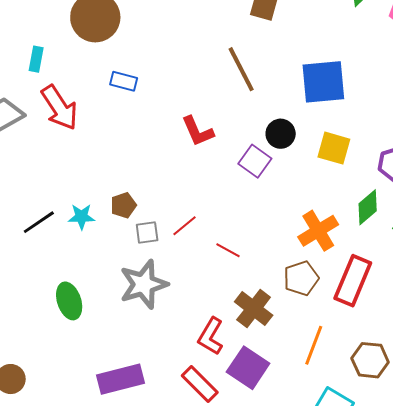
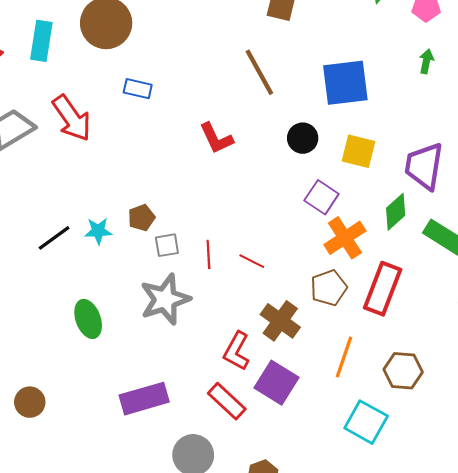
cyan rectangle: (36, 59) -> (41, 41), moved, size x1.5
purple square: (255, 161) -> (322, 197), moved
red line: (184, 226) -> (208, 254), moved, turned -52

